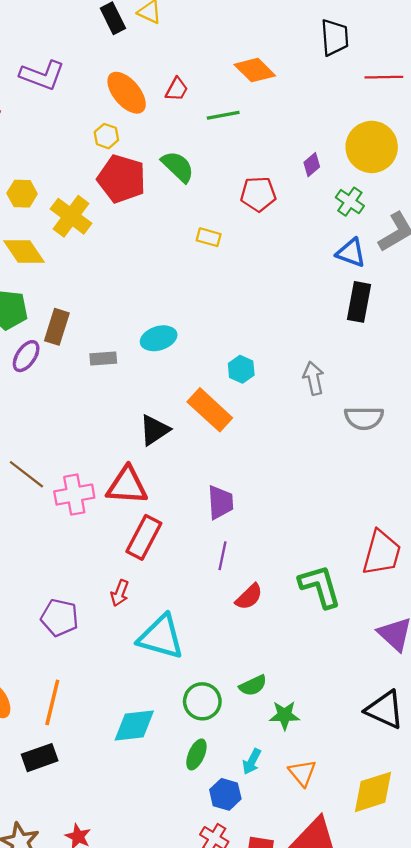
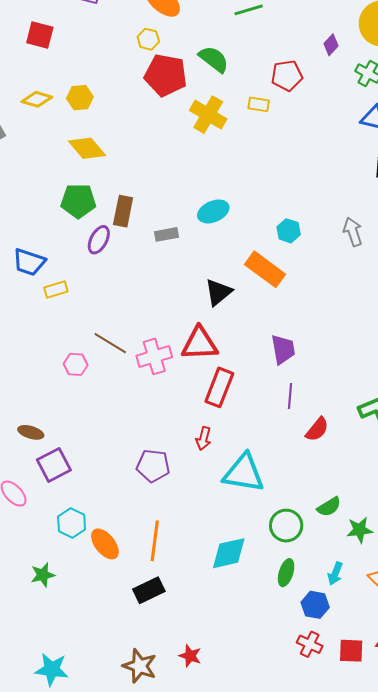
yellow cross: (71, 216) -> (208, 115), moved
yellow rectangle: (209, 237) -> (259, 104), moved

